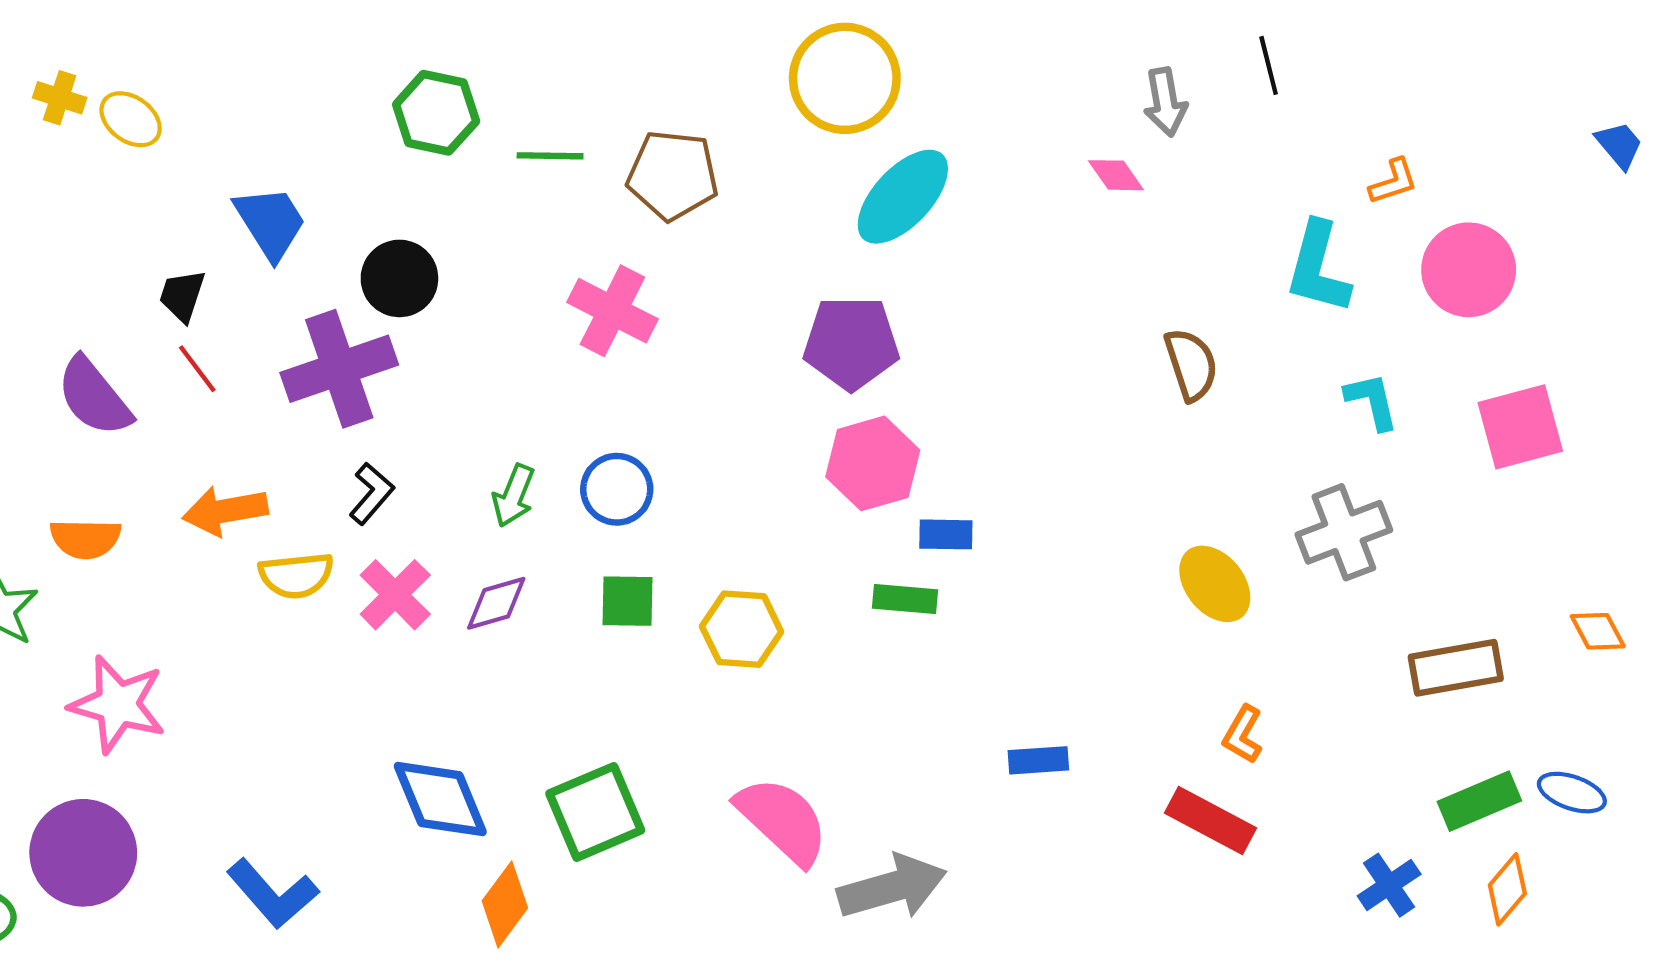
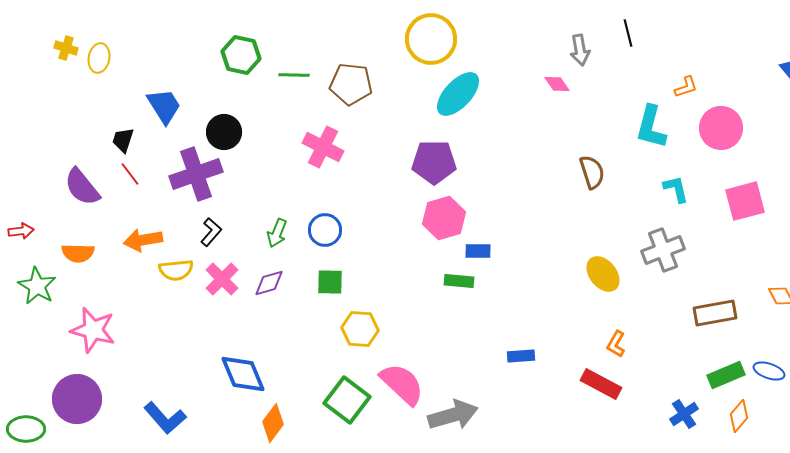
yellow ellipse: (131, 119) -> (99, 58), turned 64
yellow hexagon: (742, 629) -> (360, 329), moved
green square: (595, 812) -> (347, 400), moved, turned -30

